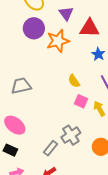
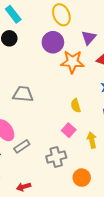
pink square: (81, 101) -> (69, 130), moved
gray rectangle: (51, 148) -> (22, 146), moved

